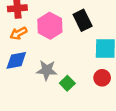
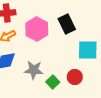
red circle: (102, 78) -> (75, 77), moved

